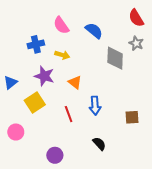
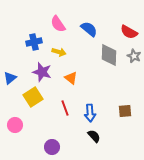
red semicircle: (136, 18) -> (129, 32), moved, turned -30
gray star: (136, 43) -> (134, 56), moved
blue arrow: (95, 106) -> (90, 113), moved

